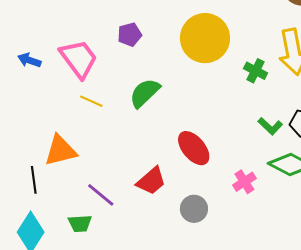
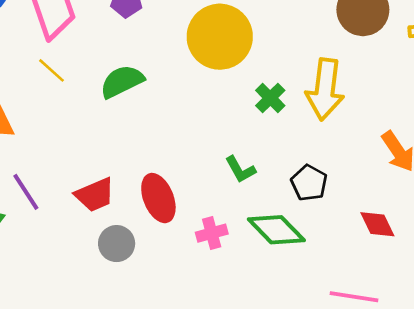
green L-shape: (270, 126) -> (240, 169), moved
red ellipse: (194, 148) -> (158, 198), moved
gray circle: (194, 209) -> (117, 244), moved

